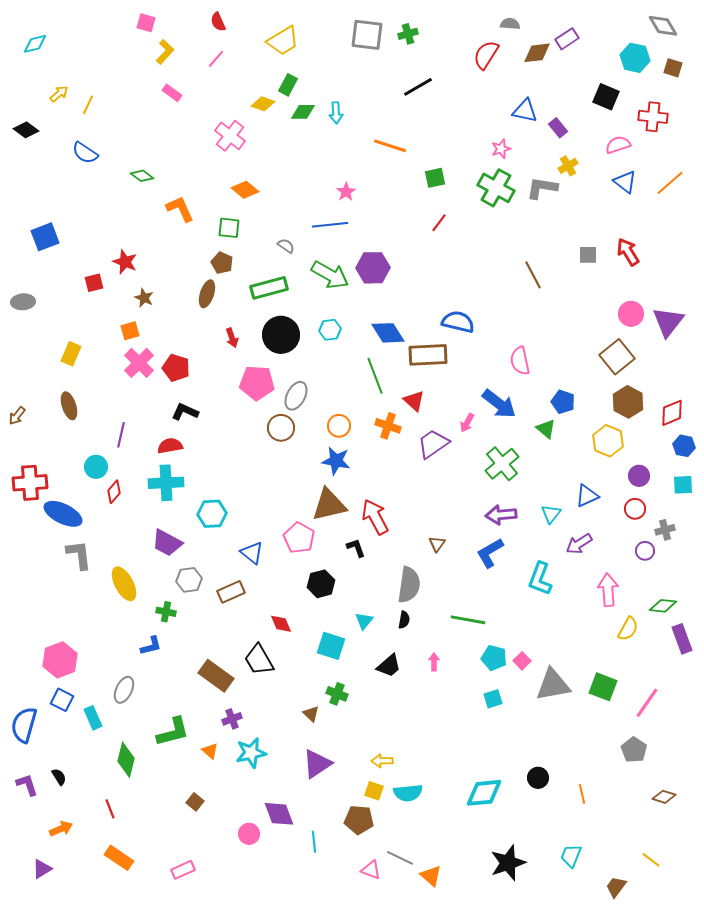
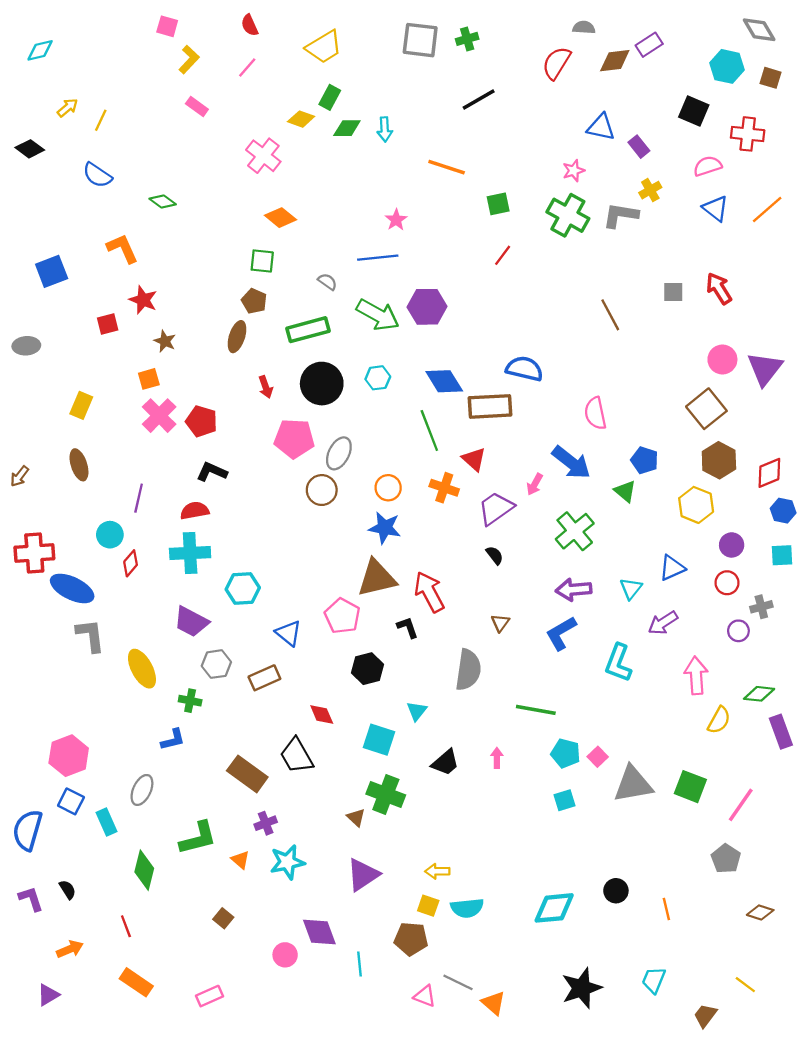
orange L-shape: (180, 209) -> (122, 248), moved
black semicircle: (404, 620) -> (495, 555), moved, turned -48
green cross: (337, 694) -> (386, 795), size x1.5

